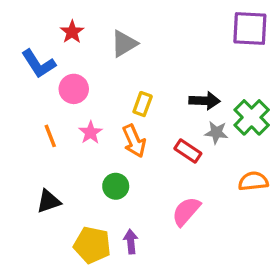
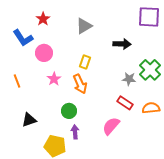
gray triangle: (124, 44) -> (84, 26), moved
black arrow: (205, 101) -> (122, 44), moved
orange line: (50, 136) -> (17, 81), moved
red rectangle: (188, 151) -> (125, 103), moved
purple arrow: (131, 242) -> (75, 132), moved

